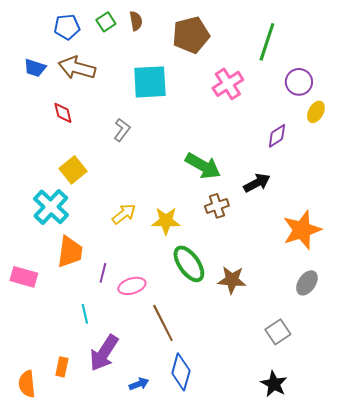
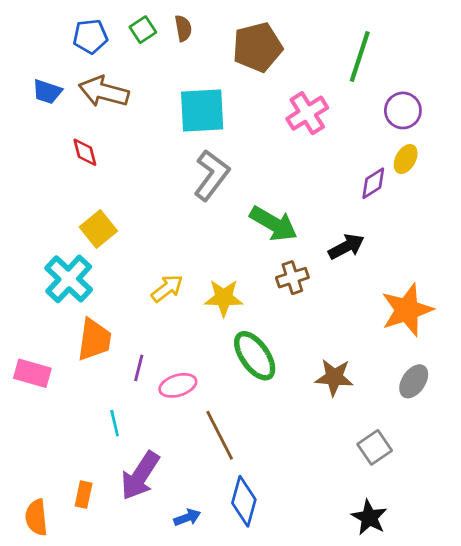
yellow ellipse: (316, 112) -> (406, 159), moved
gray L-shape: (122, 130) -> (212, 175), moved, size x1.6
brown star: (232, 280) -> (334, 377), moved

